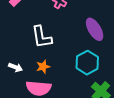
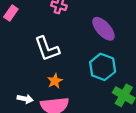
white arrow: (16, 67) -> (25, 99), moved

